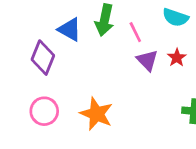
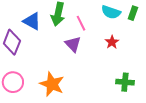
purple triangle: (147, 60) -> (73, 44), moved

